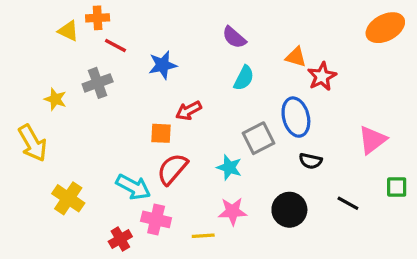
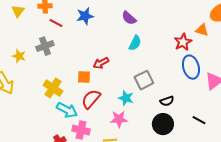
yellow triangle: (68, 31) -> (18, 11), moved, turned 40
orange triangle: (296, 57) -> (202, 30), moved
blue star: (163, 65) -> (85, 16), moved
blue ellipse: (296, 117) -> (191, 67), moved
black semicircle: (311, 161) -> (167, 101), moved, turned -32
yellow cross: (68, 198) -> (53, 88), moved
pink star: (232, 211) -> (119, 119), moved

